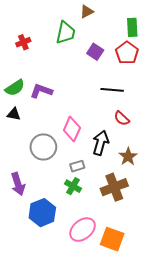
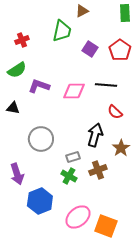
green rectangle: (132, 27) -> (125, 13), moved
green semicircle: (15, 88) -> (17, 70), moved
pink diamond: (72, 129) -> (74, 91), moved, turned 65
brown cross: (114, 187) -> (98, 170), moved, size x0.7

